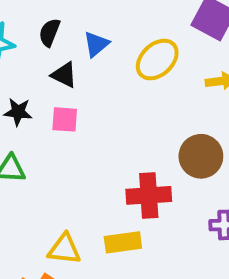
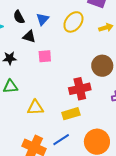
black semicircle: (49, 32) -> (19, 17), turned -40
pink square: (65, 119) -> (45, 56), moved
yellow triangle: (64, 249) -> (35, 108), moved

